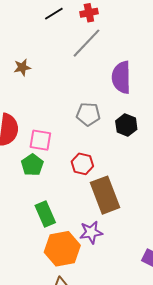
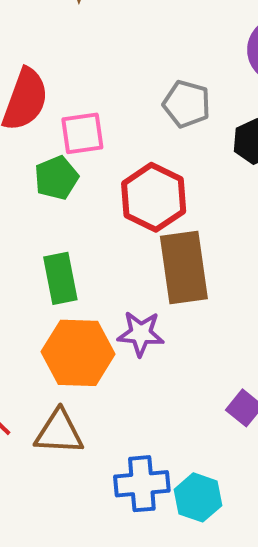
pink square: (40, 140) -> (82, 133), turned -30
red hexagon: (82, 164) -> (154, 197), size x1.5

